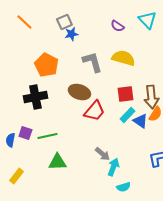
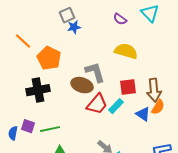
orange line: (24, 22) -> (23, 41), moved
gray L-shape: (92, 62) -> (95, 72), moved
cyan rectangle: (127, 115) -> (116, 106), moved

